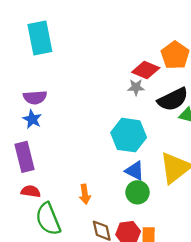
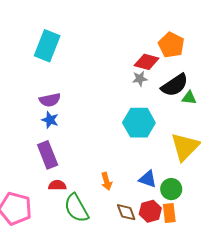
cyan rectangle: (40, 38) -> (47, 46), turned 40
blue triangle: (135, 171) -> (148, 179), moved
green circle: (138, 192) -> (171, 189), moved

